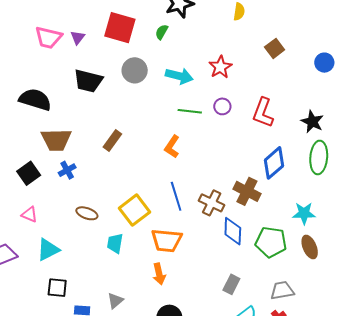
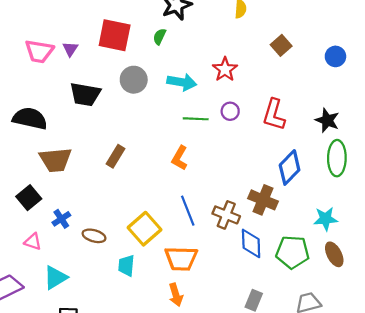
blue cross: (67, 170) -> (61, 219), moved

